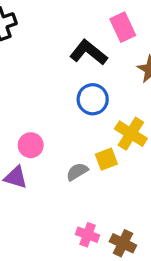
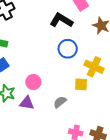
yellow square: (106, 159) -> (81, 84), turned 32
gray semicircle: (77, 172) -> (60, 102), moved

